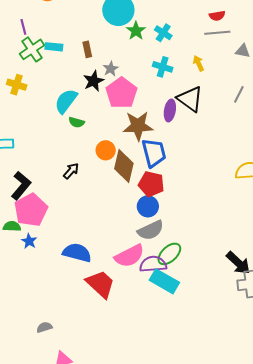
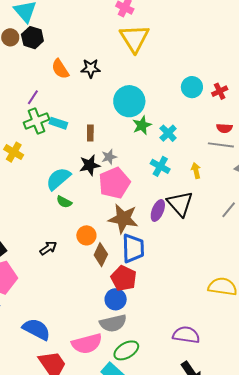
purple line: (23, 27) -> (33, 97), turned 35
brown diamond: (124, 166) -> (101, 255), size x0.7
purple semicircle: (153, 264) -> (186, 335), moved

